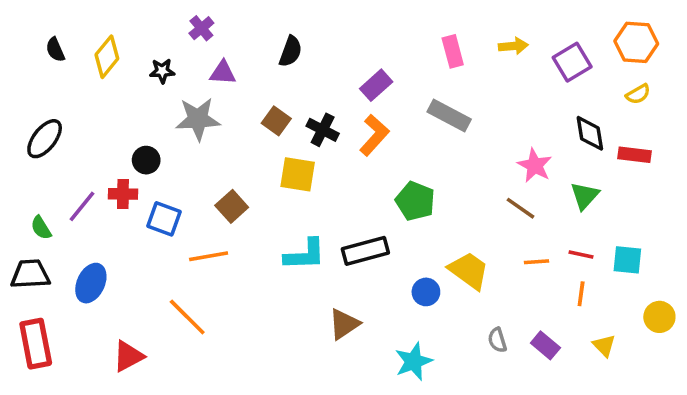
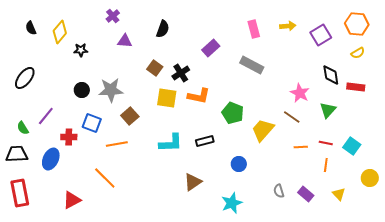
black star: (162, 71) -> (81, 50), moved
gray star: (198, 119) -> (111, 90), moved
black cross: (323, 130) -> (181, 73), turned 30
orange L-shape: (374, 135) -> (199, 96), moved, turned 60
red cross: (123, 194) -> (69, 137), moved
black rectangle: (365, 251) -> (205, 141), size x0.7
cyan square: (627, 260) -> (352, 146), turned 30
yellow trapezoid: (469, 271) -> (263, 130), moved, turned -85

